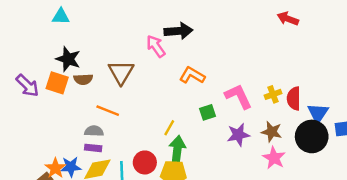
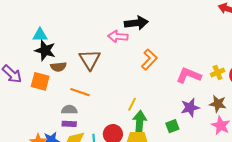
cyan triangle: (61, 16) -> (40, 35), moved
pink arrow: (156, 46) -> (118, 37), turned -48
orange L-shape: (192, 75) -> (149, 60), turned 105
orange square: (57, 83) -> (40, 81), moved
pink L-shape: (238, 96) -> (189, 75), turned -40
green square: (207, 112) -> (172, 126), moved

